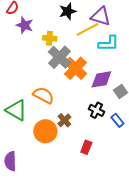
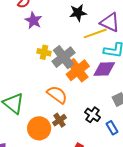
yellow cross: (50, 38) -> (44, 52), moved
purple diamond: (101, 79) -> (104, 69), moved
orange semicircle: (43, 95) -> (57, 95), moved

